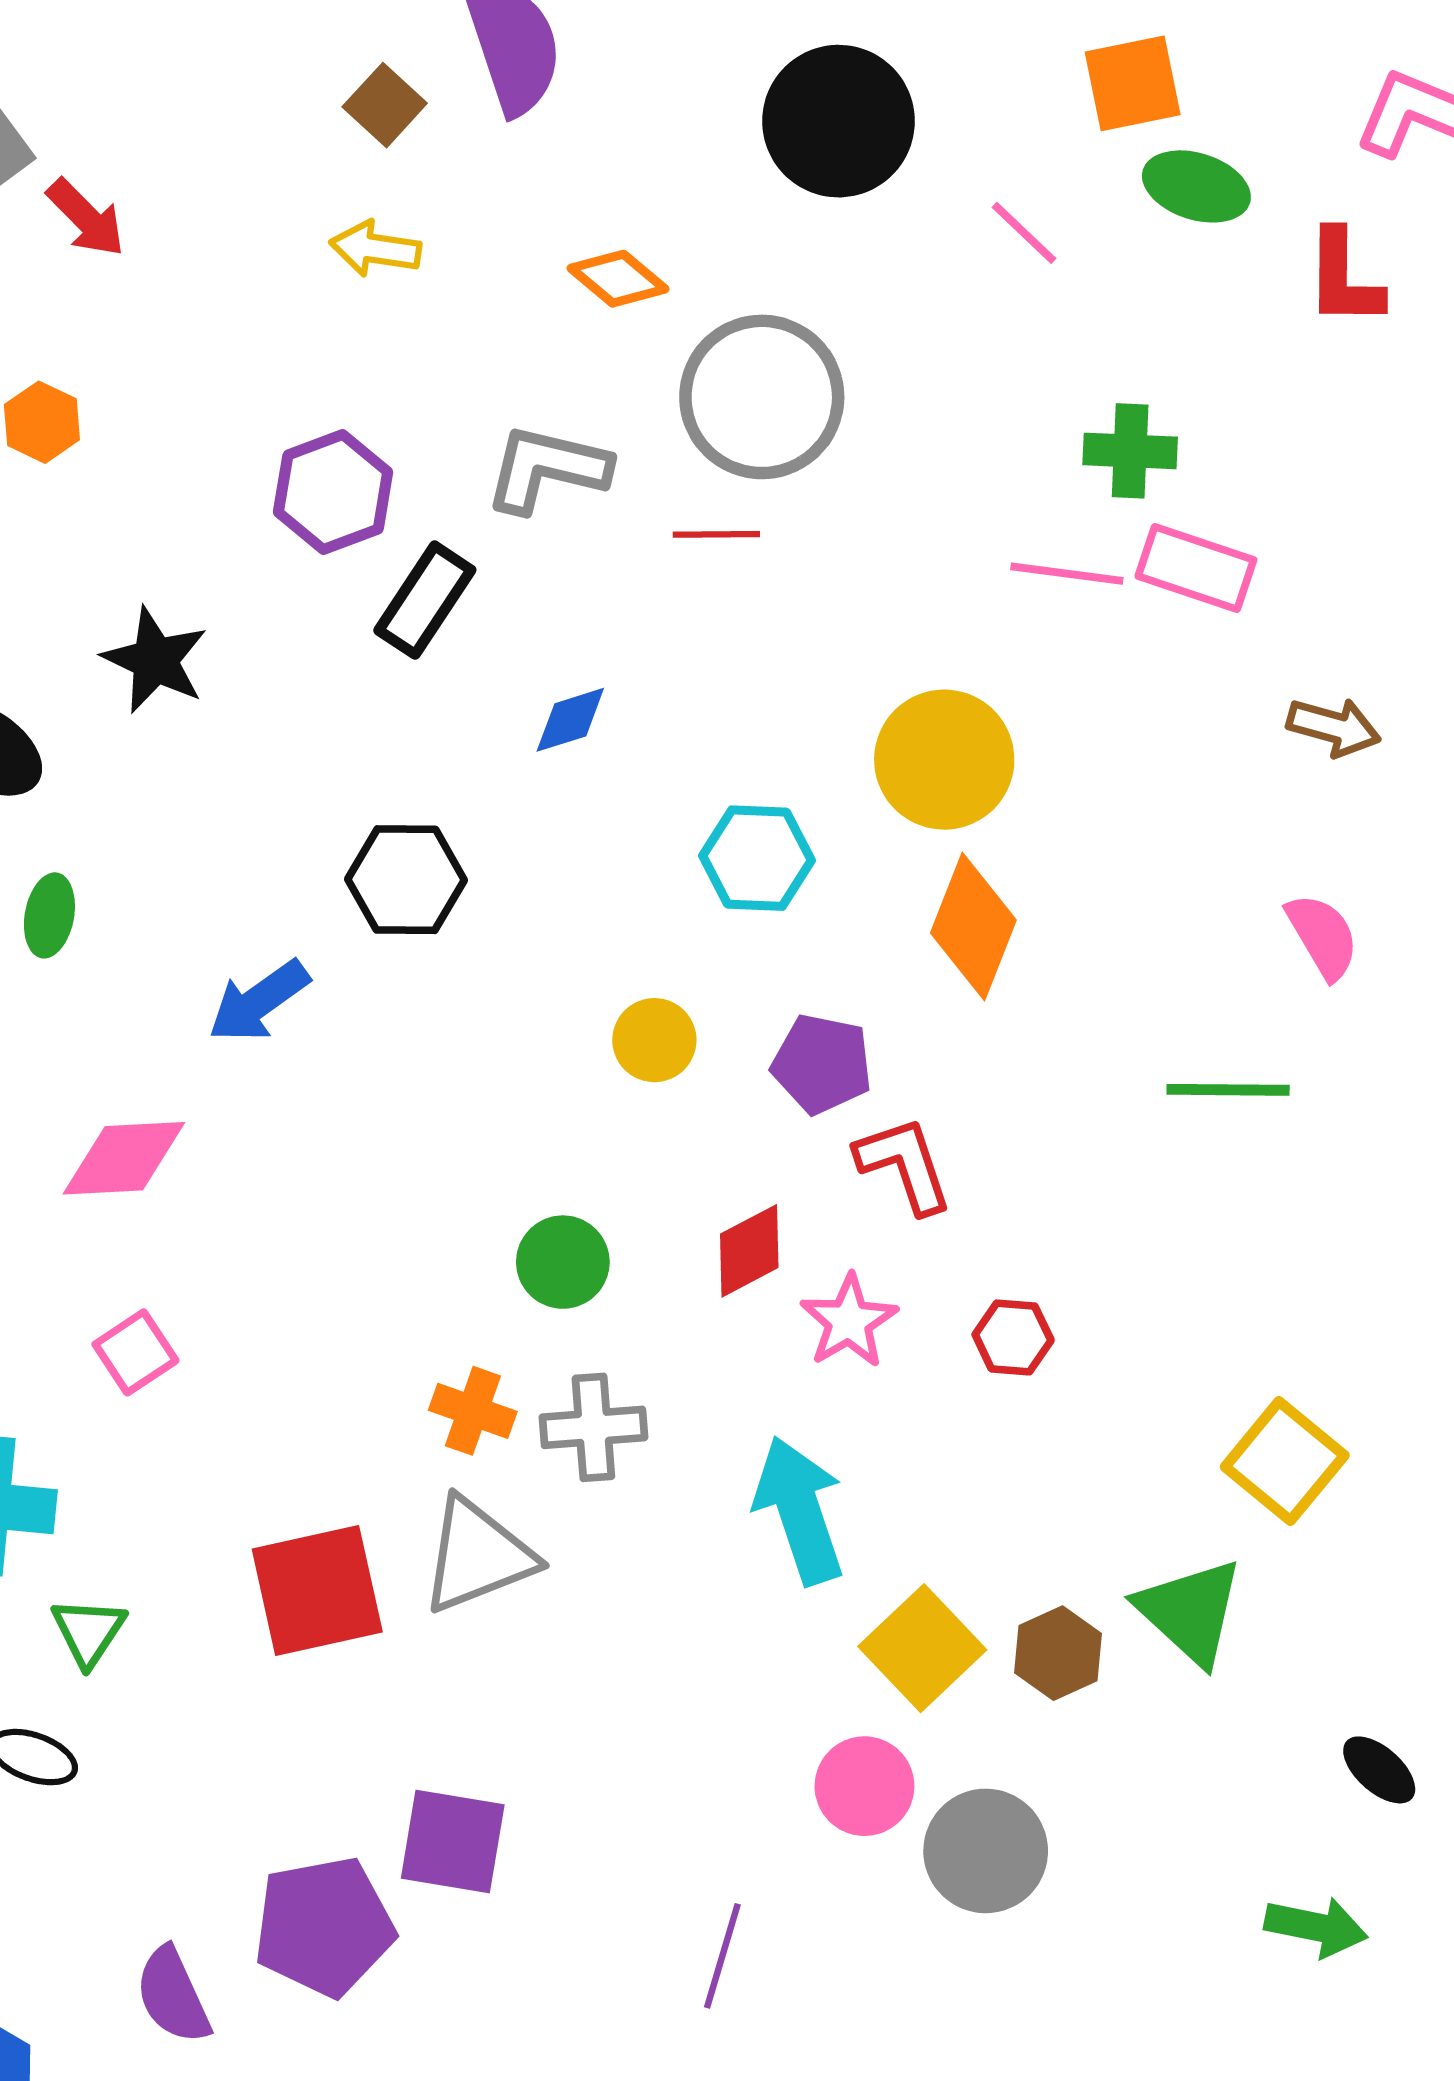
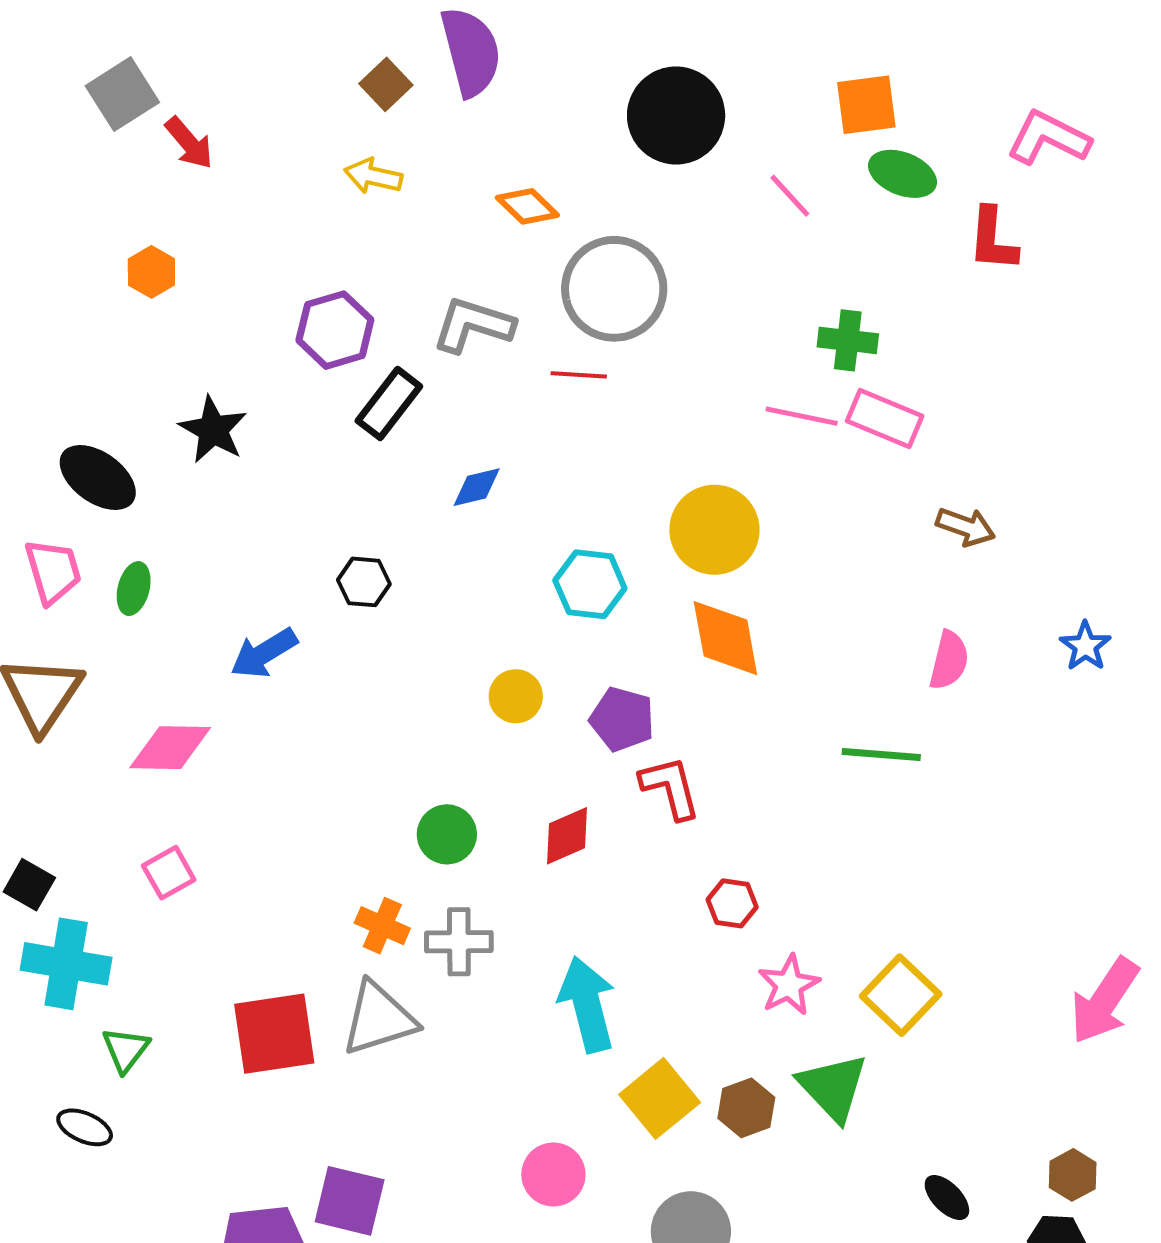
black hexagon: (406, 880) -> (364, 582), size x0.7
orange diamond: (973, 927) -> (725, 638), turned -36
pink semicircle: (1323, 936) -> (949, 660), turned 40
pink star: (849, 1321) -> (789, 985), moved
pink circle: (864, 1786) -> (553, 1174), moved

